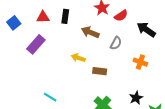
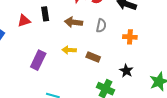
purple rectangle: (36, 44) -> (38, 60), moved
brown rectangle: (100, 71) -> (93, 57), turned 32
black star: (136, 98) -> (126, 71), moved

